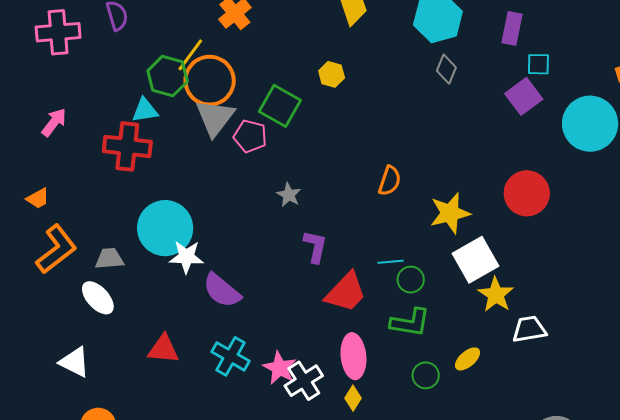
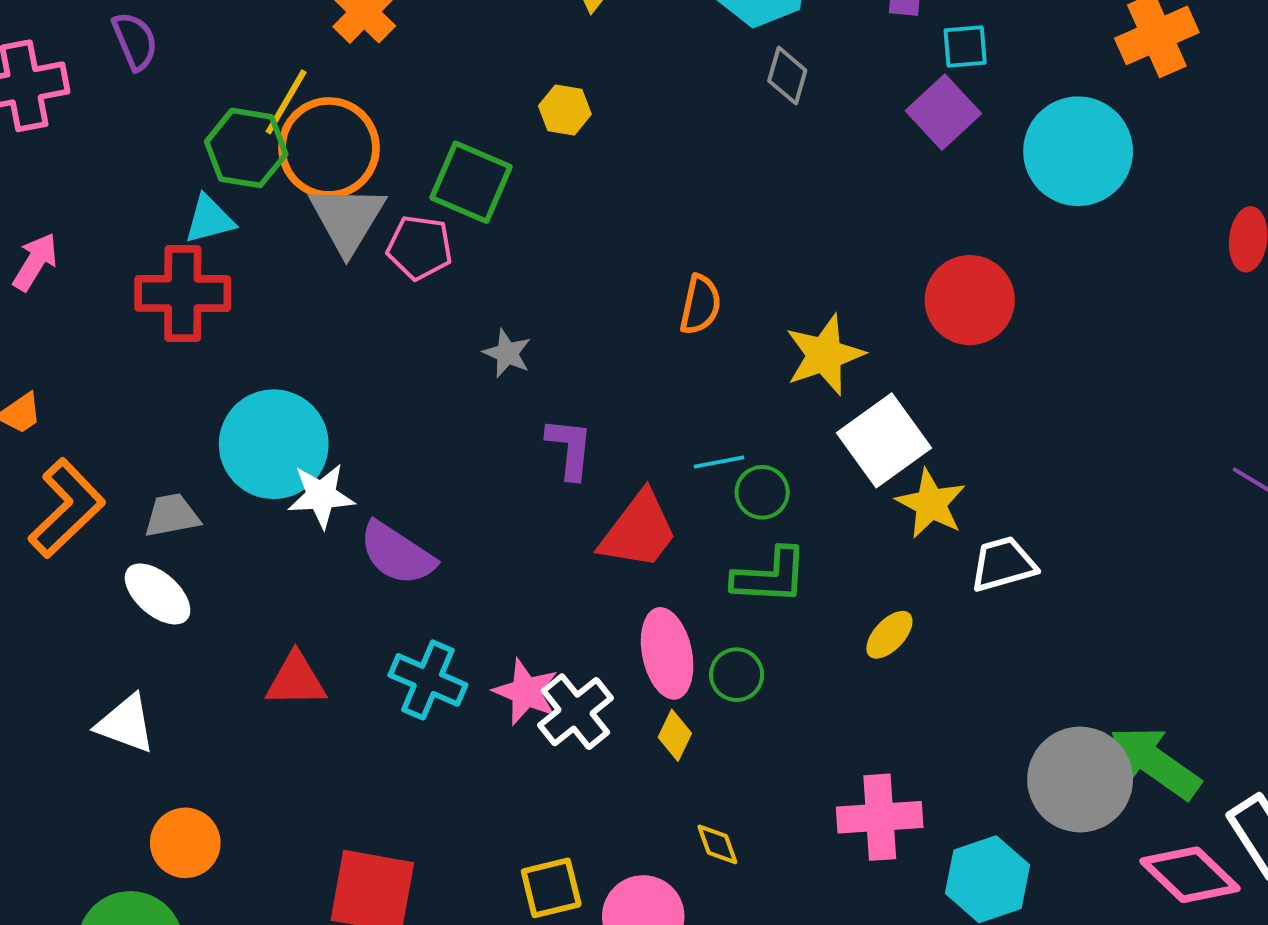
green circle: (426, 375) -> (737, 675), moved

